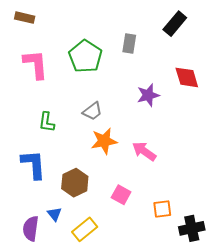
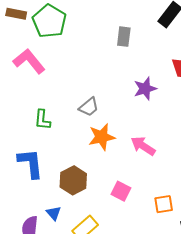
green pentagon: (85, 56) -> (49, 21), moved
pink L-shape: (36, 64) -> (29, 61), turned -32

